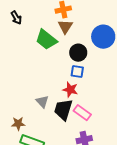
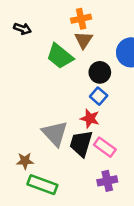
black arrow: (16, 18) -> (22, 29), turned -40
blue square: (77, 72) -> (99, 96), turned 32
gray triangle: (42, 102) -> (55, 133), size x1.6

